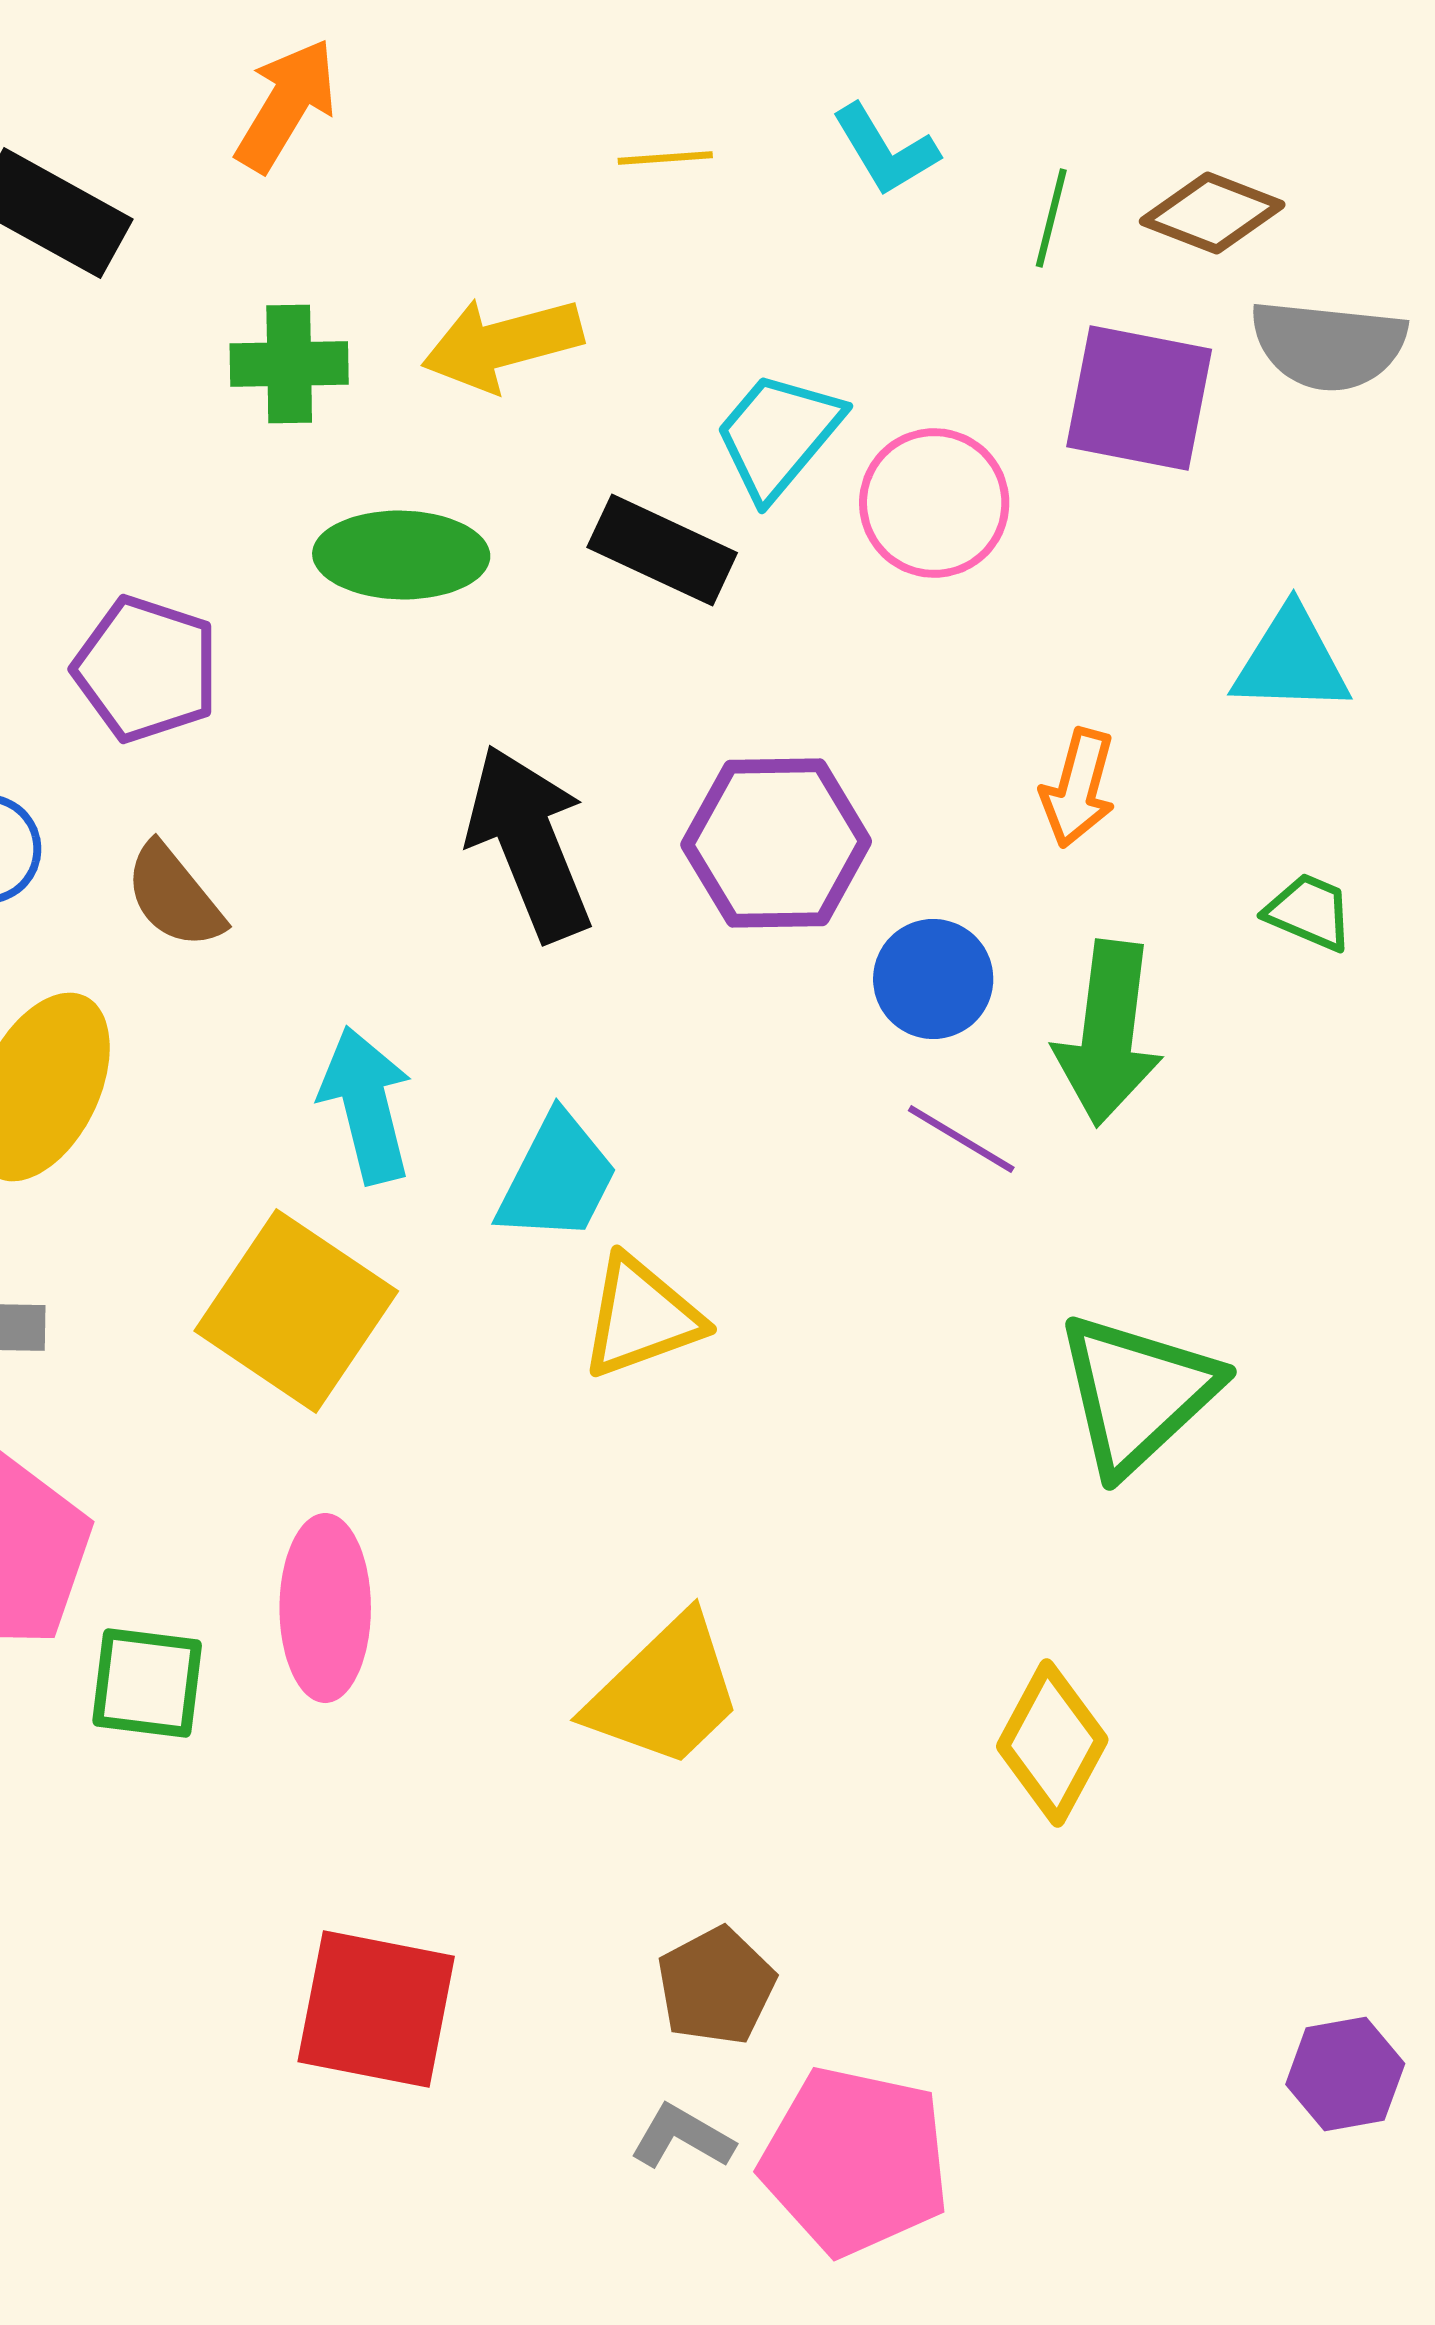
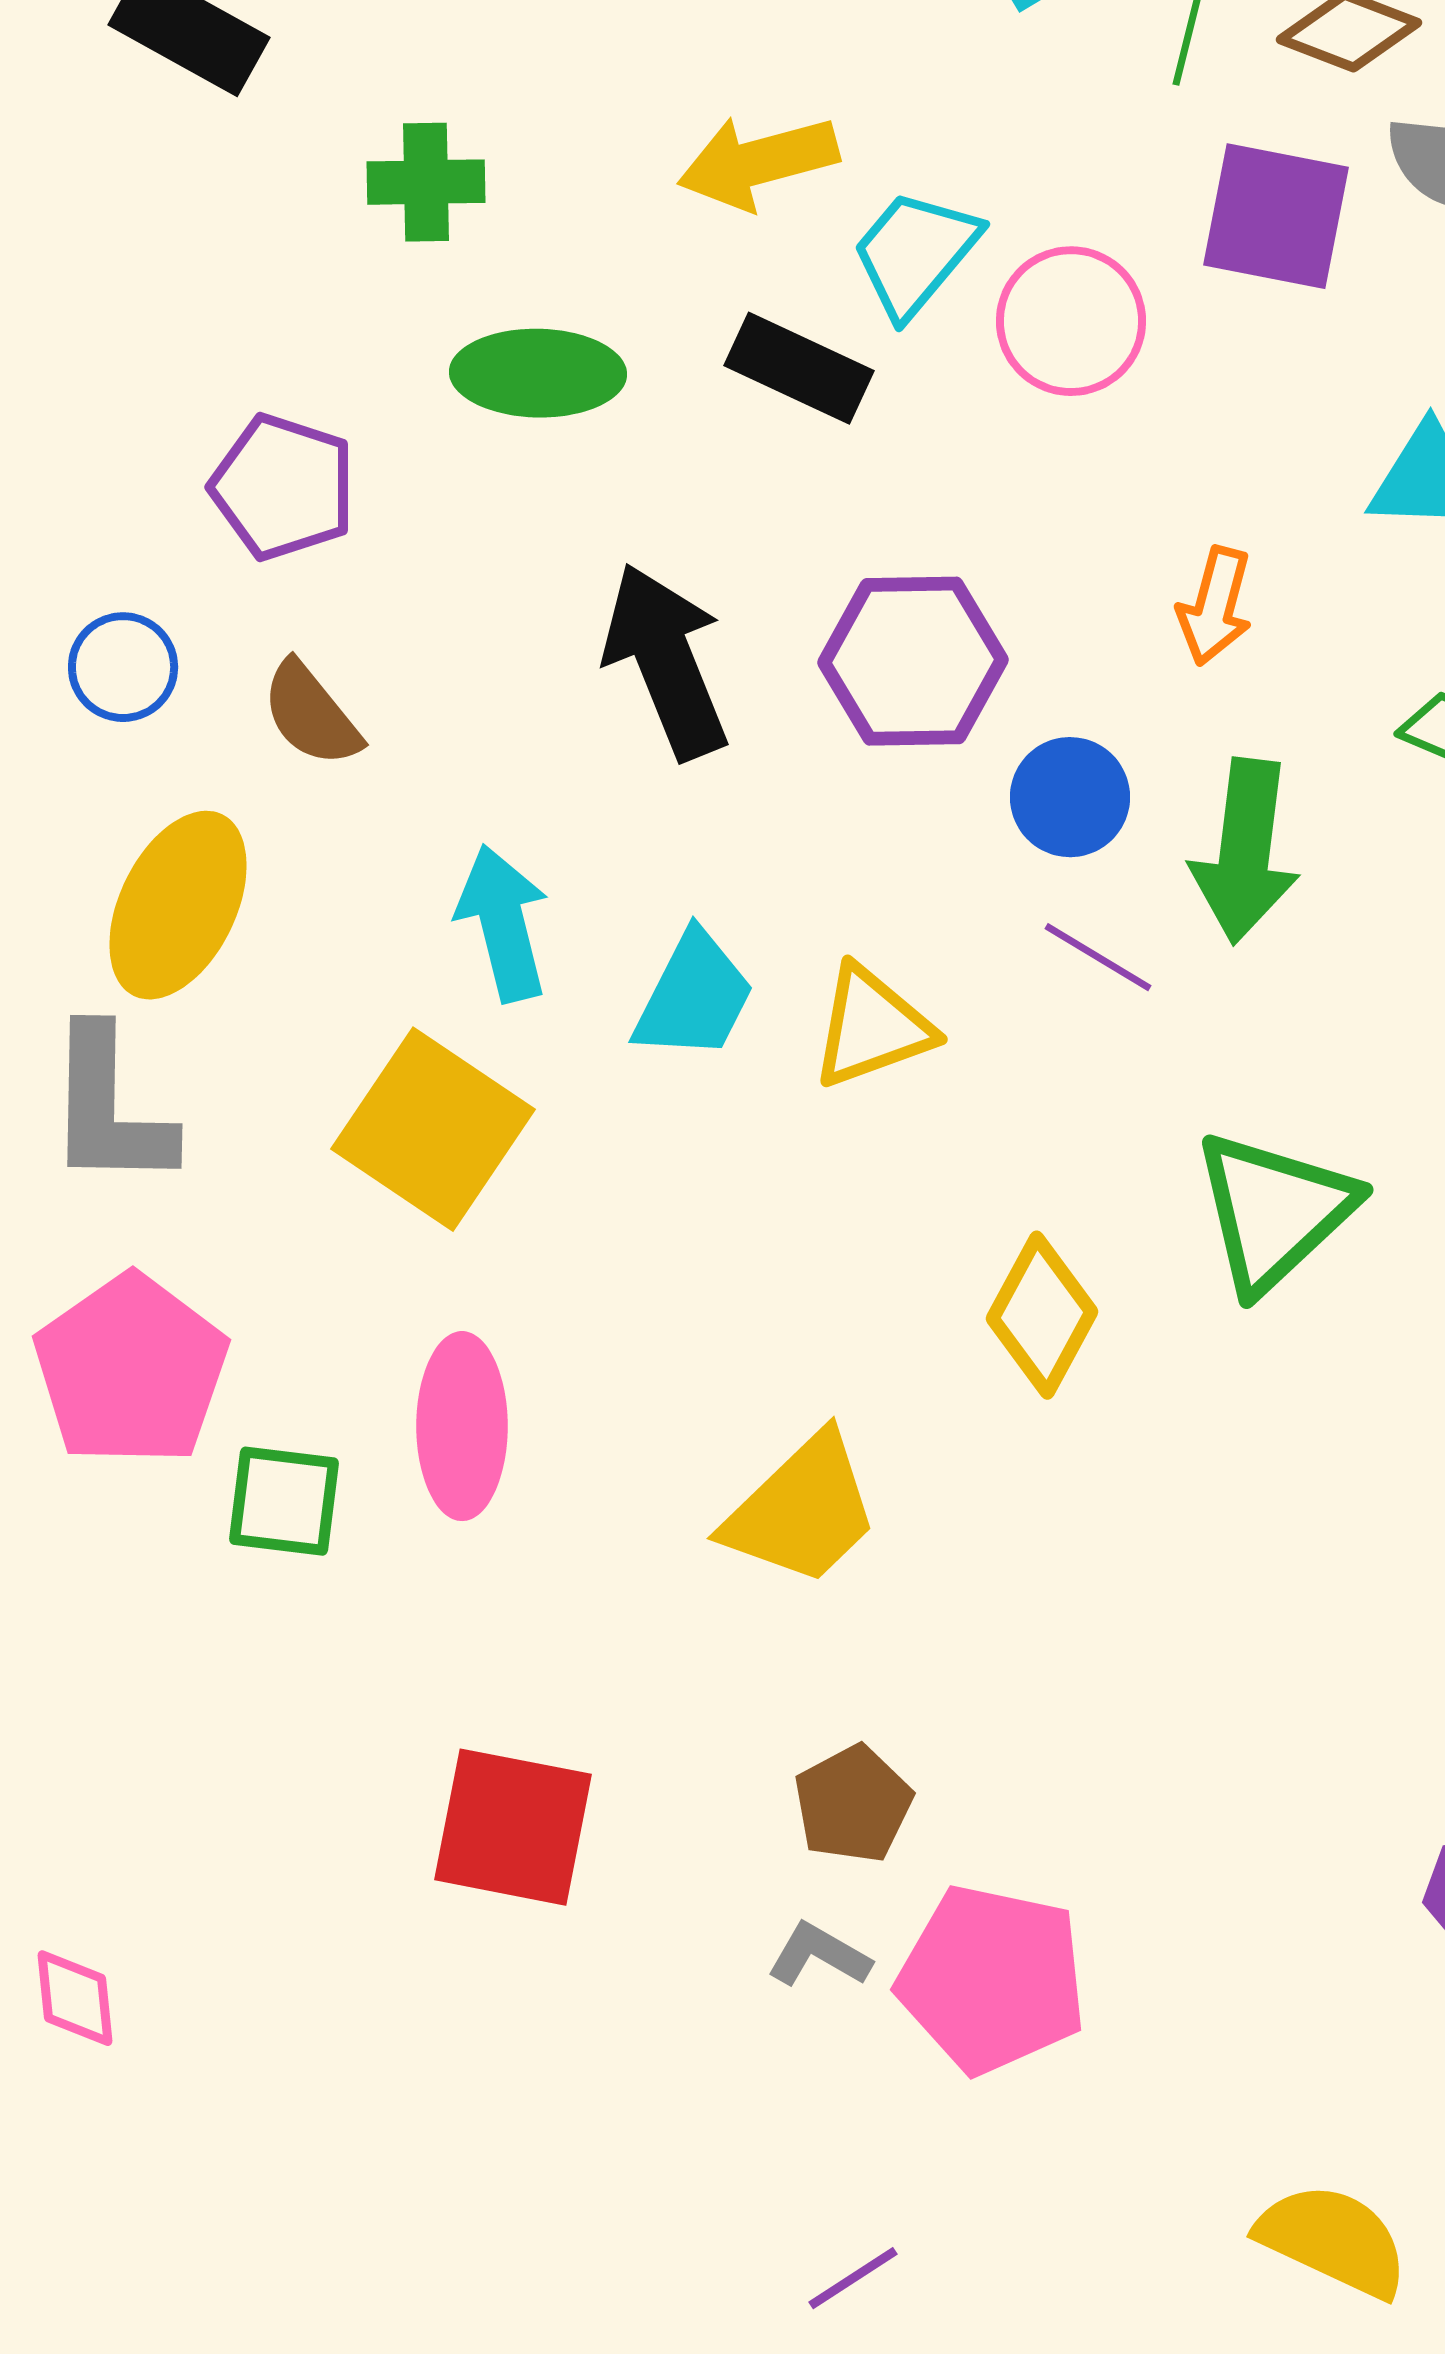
yellow arrow: (502, 344) -> (758, 162), moved
yellow triangle: (641, 1317) -> (872, 1027), moved
yellow diamond: (1052, 1743) -> (1042, 1315), moved

